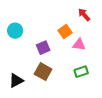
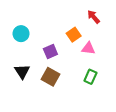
green rectangle: (81, 72) -> (90, 77), turned -48
black triangle: (16, 81) -> (22, 71), moved, turned -35

